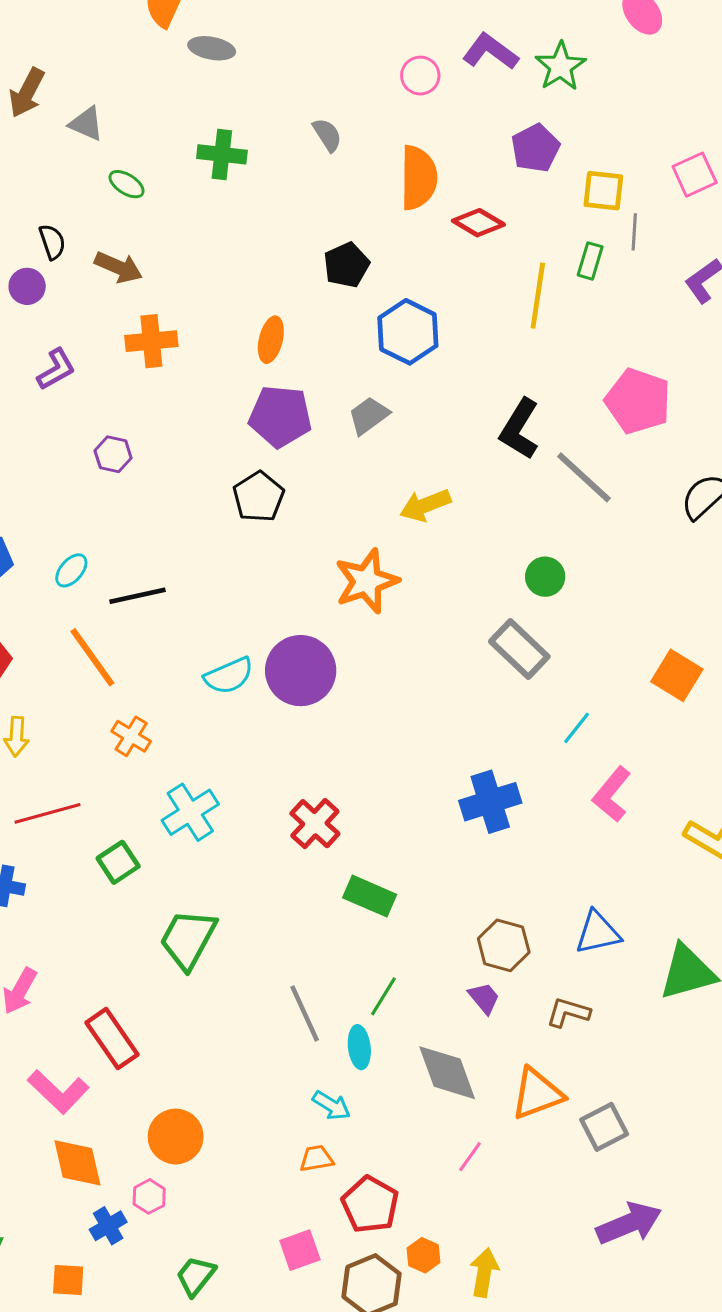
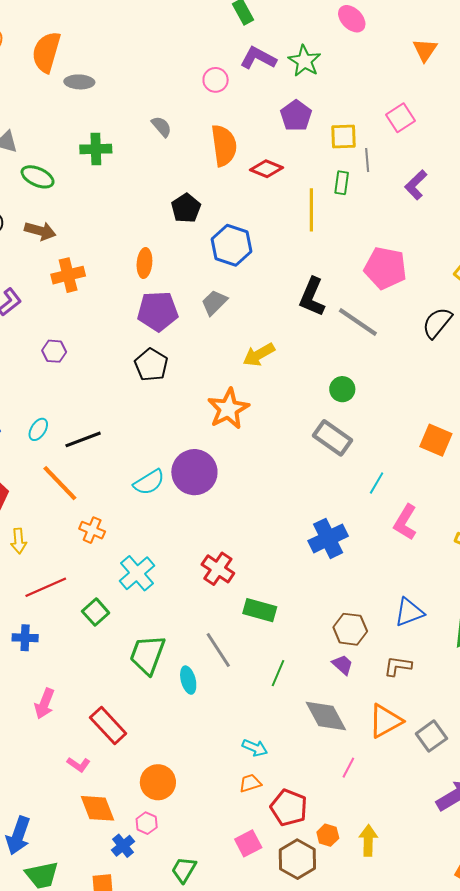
green ellipse: (127, 184) -> (38, 177), size x1.4
gray line: (305, 1013) -> (218, 650), moved
cyan ellipse: (359, 1047) -> (188, 680), moved
pink L-shape: (58, 1092) -> (79, 764), size x0.6

